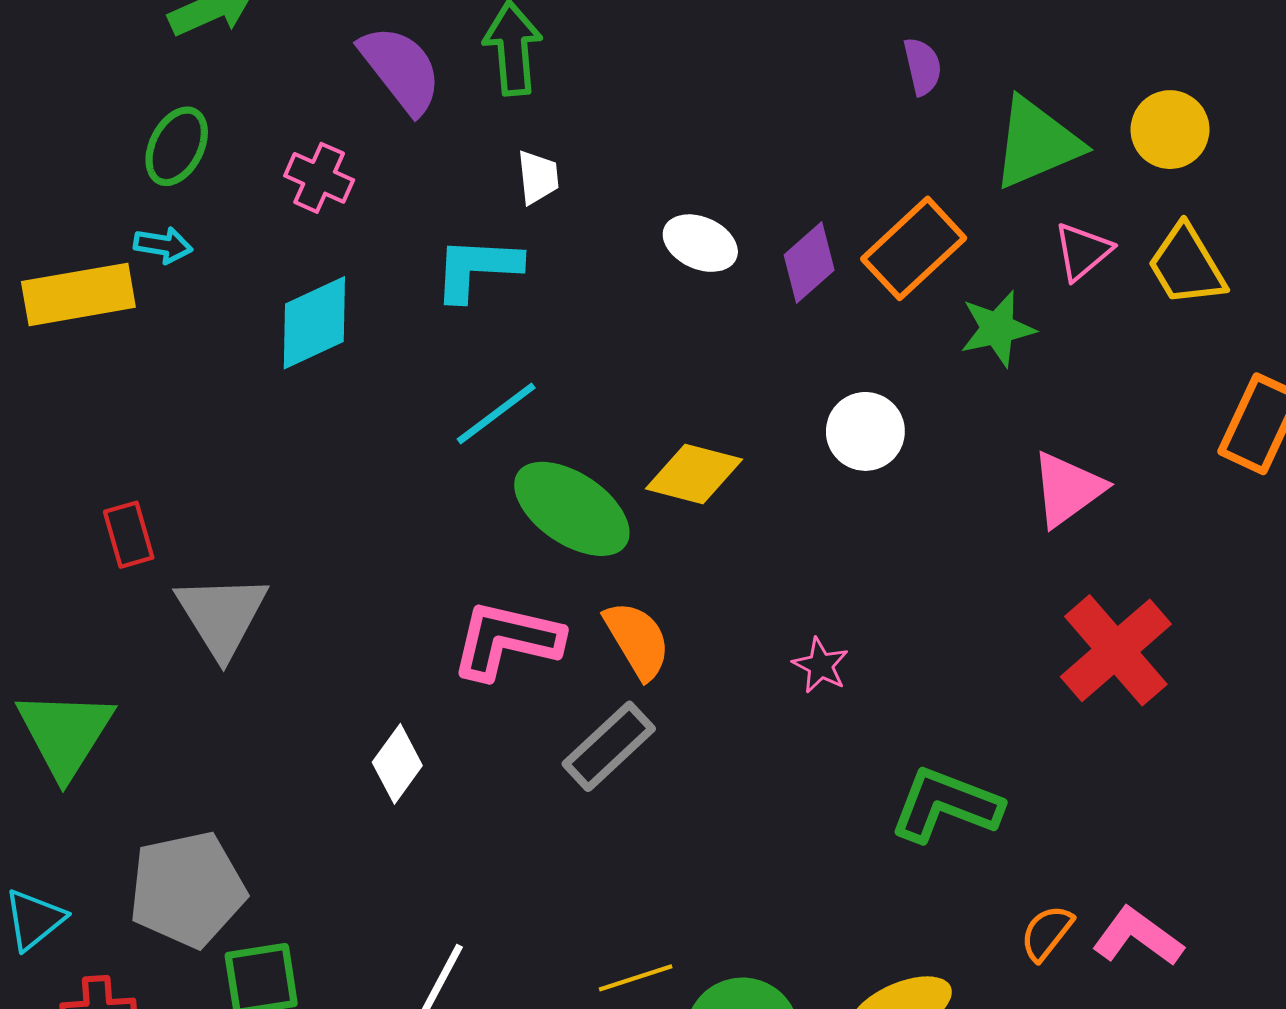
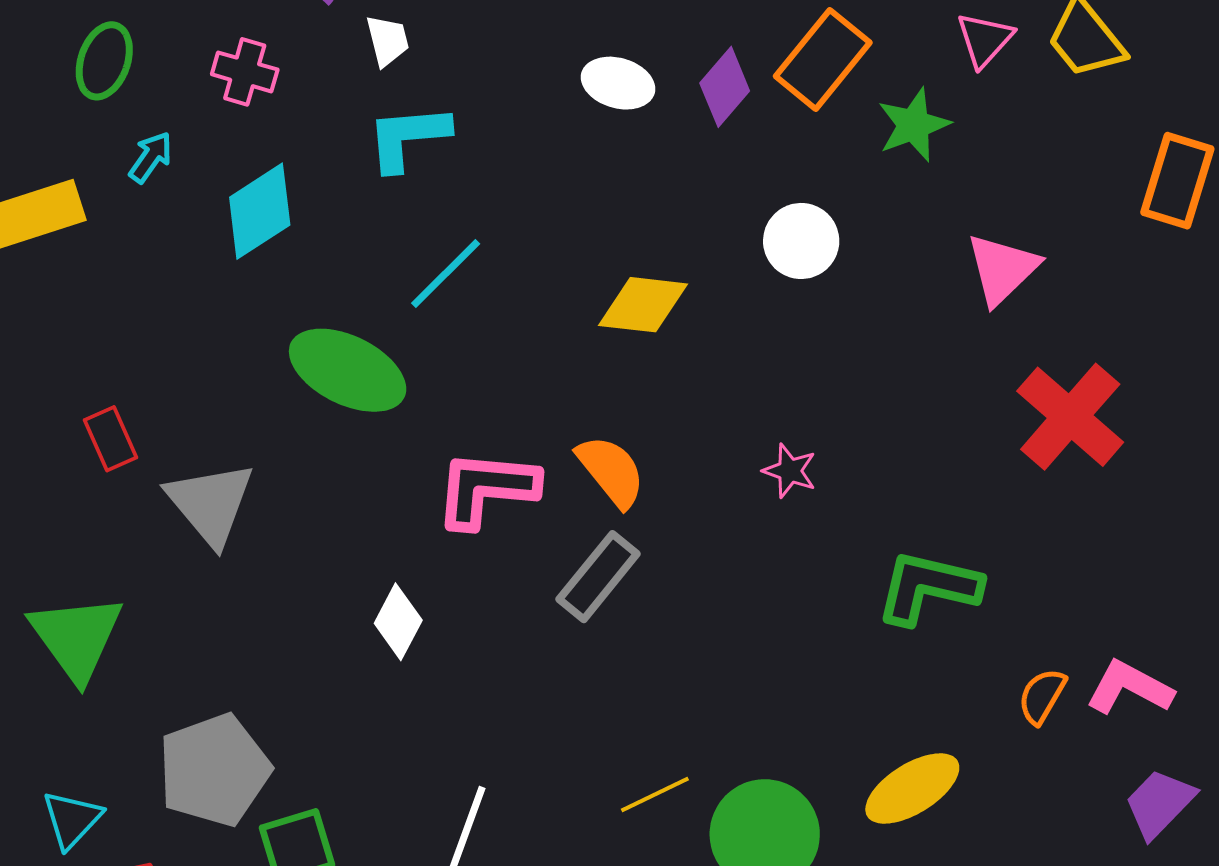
white trapezoid: (538, 177) -> (388, 41), moved
cyan arrow: (163, 245) -> (151, 157), moved, turned -56
green ellipse: (572, 509) -> (348, 370), moved

